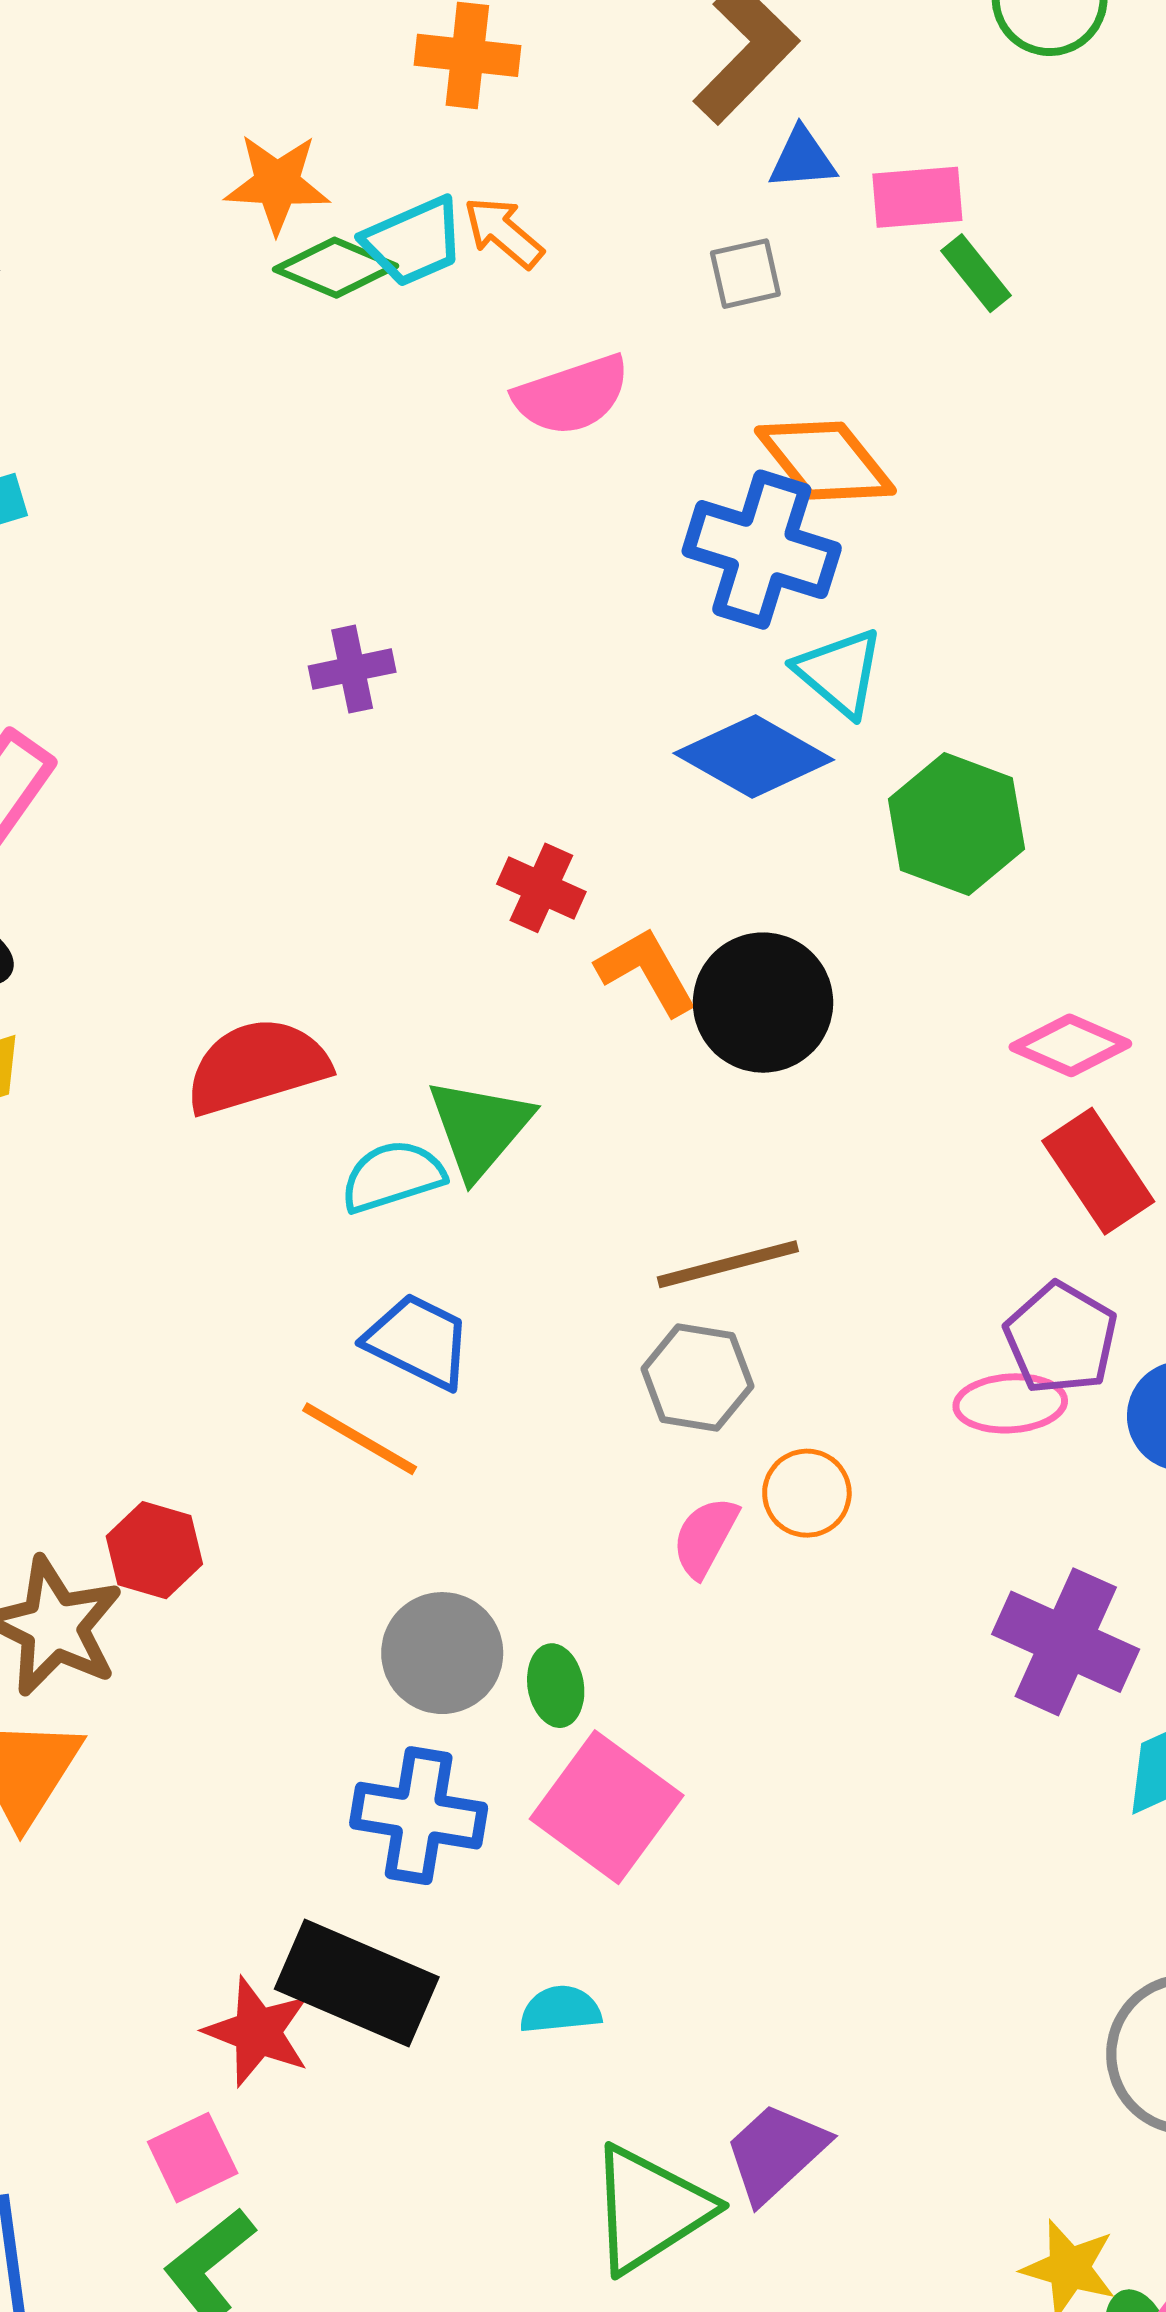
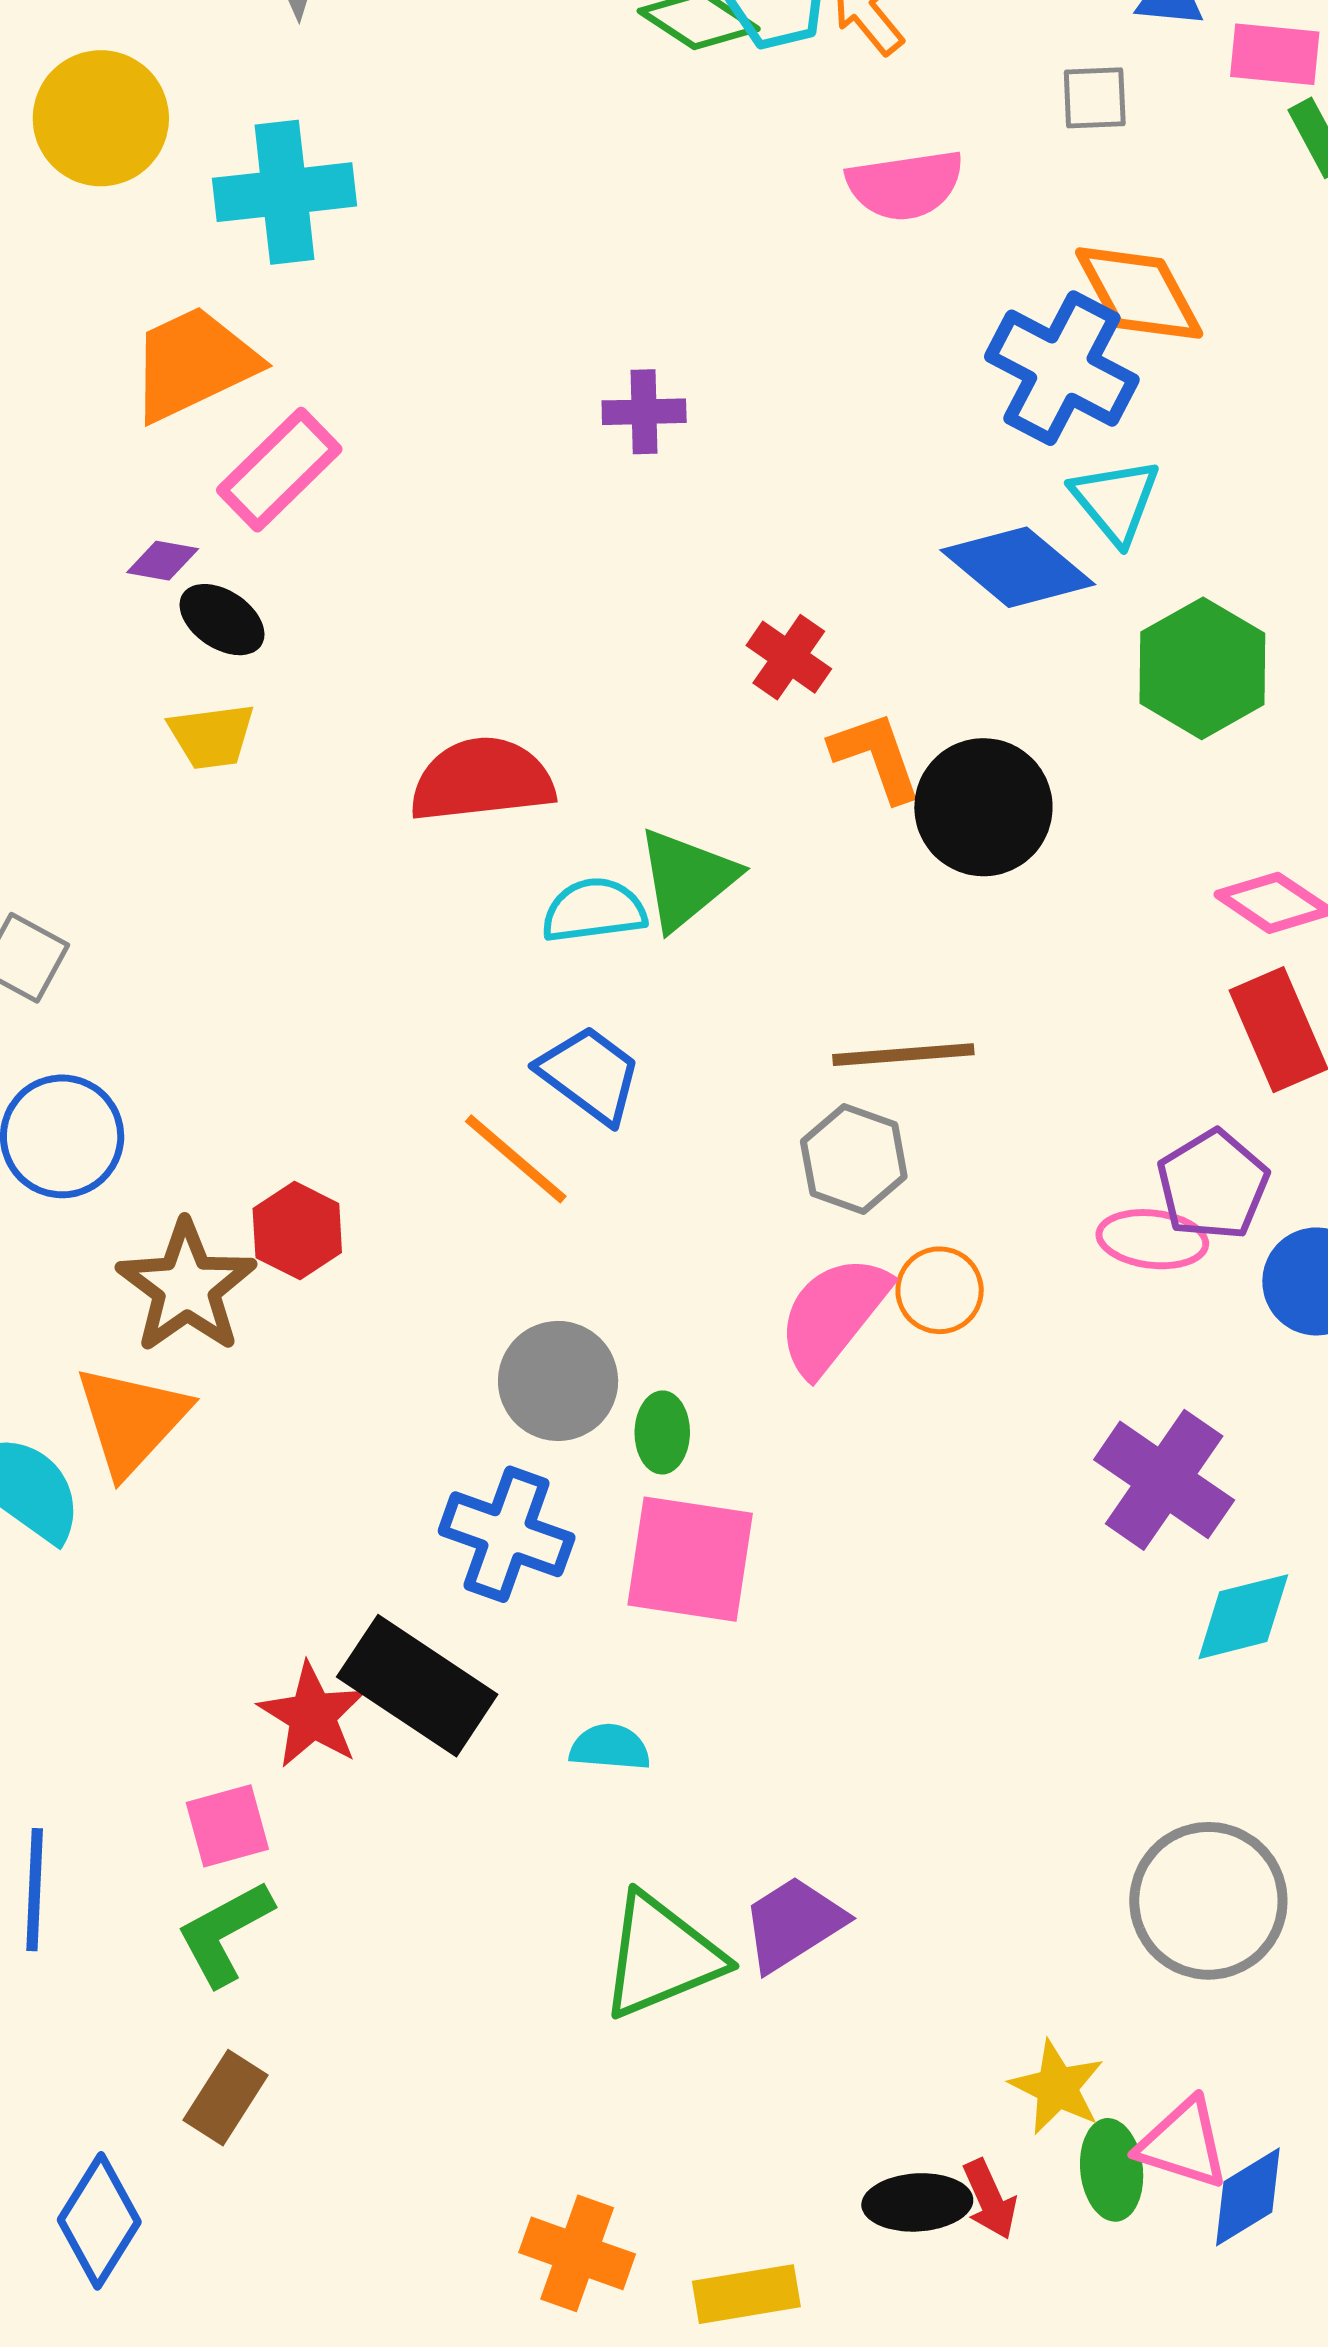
pink semicircle: (705, 1537) -> (833, 1315), size x1.6
pink square: (607, 1807) -> (690, 1559), turned -38

